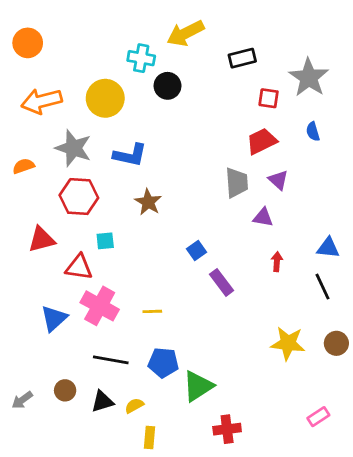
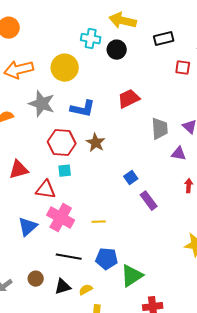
yellow arrow: (185, 33) -> (123, 21), turned 40
black circle: (168, 86) -> (117, 50), moved
red trapezoid: (262, 141) -> (129, 99), moved
red hexagon: (79, 197) -> (62, 143), moved

